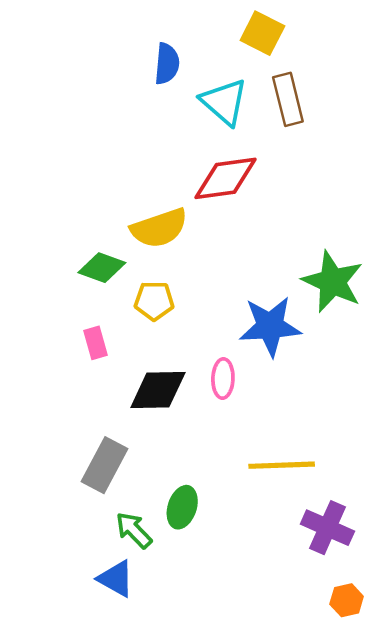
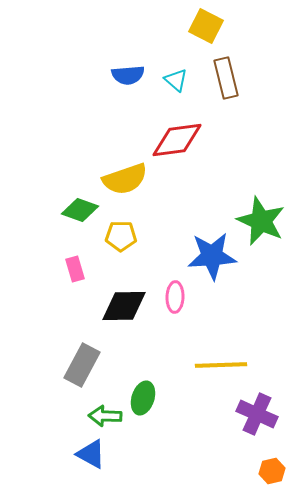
blue semicircle: (167, 64) -> (128, 75), moved, turned 80
cyan triangle: (224, 102) -> (176, 80), size x0.6
green arrow: (134, 530) -> (105, 416), turned -44

